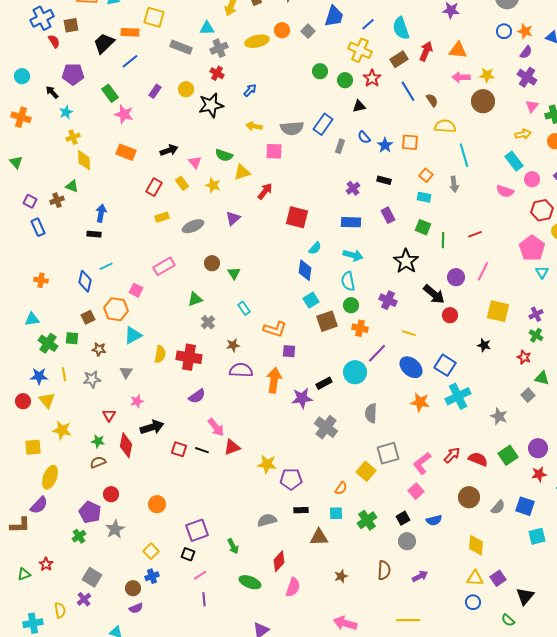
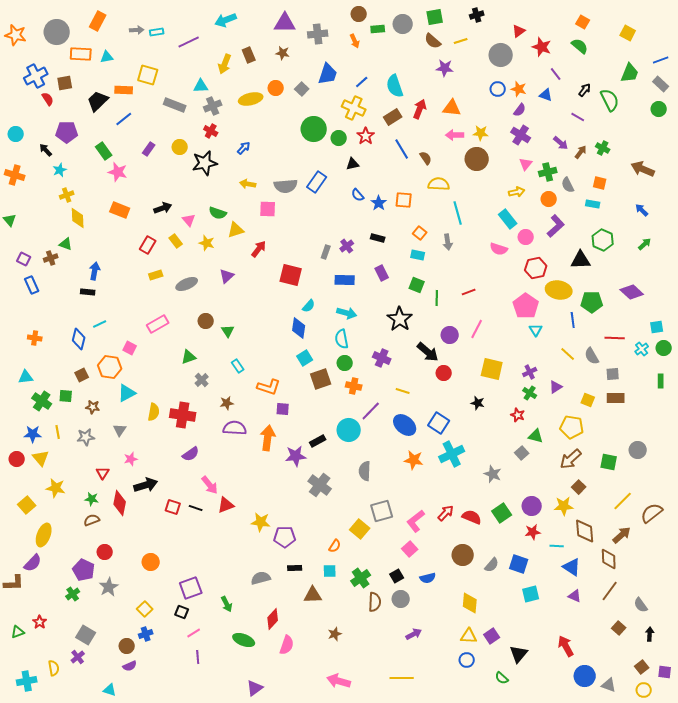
green circle: (320, 71) -> (314, 129), size x1.6
gray rectangle: (340, 146) -> (326, 252), moved
yellow square: (33, 447) -> (27, 505), turned -36
brown semicircle: (384, 570) -> (375, 602), moved

